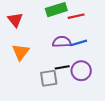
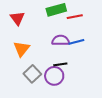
purple circle: (81, 71) -> (54, 76), moved
gray square: (49, 78) -> (32, 74), moved, turned -36

